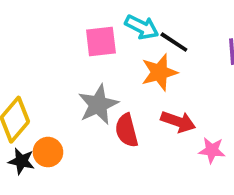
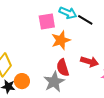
orange star: (159, 72) -> (61, 40), moved
gray star: (98, 105) -> (54, 82), moved

